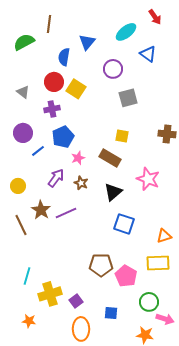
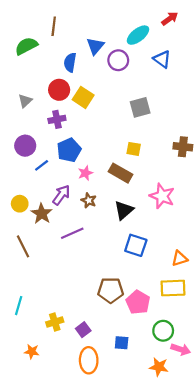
red arrow: (155, 17) -> (170, 19), turned -91
purple circle: (113, 69) -> (118, 60), moved
gray triangle: (23, 92) -> (25, 101), turned 40
brown star: (41, 210) -> (42, 214), moved
cyan line: (27, 276) -> (19, 306), moved
yellow cross: (50, 294) -> (55, 322), size x0.7

